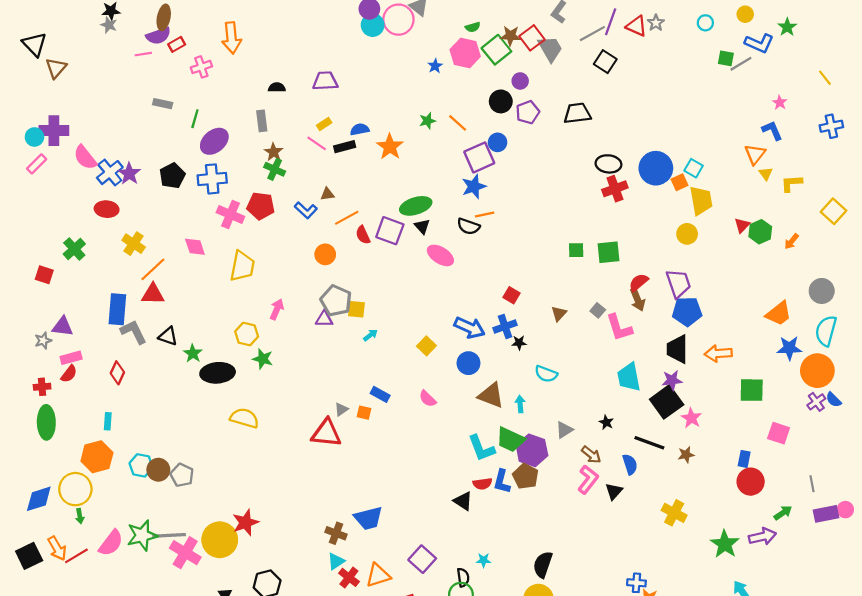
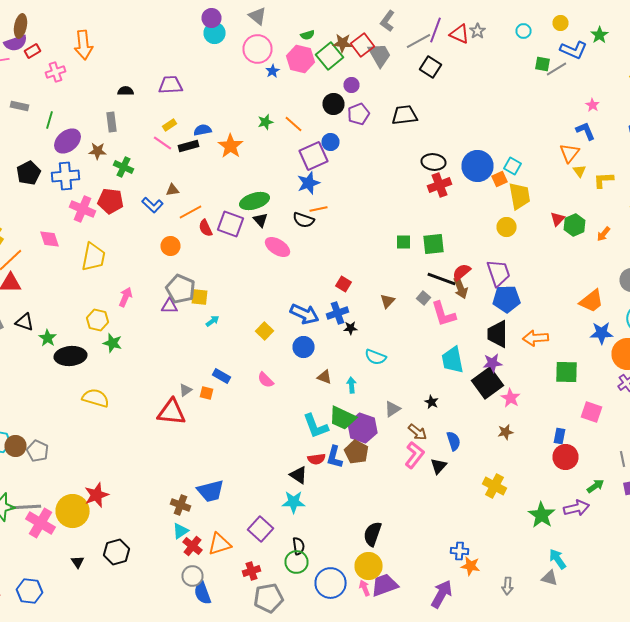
pink circle: (398, 20) -> (258, 49), moved
brown star: (274, 152) -> (98, 151), moved, turned -30
brown triangle: (491, 395) -> (324, 377), size x0.6
black line: (649, 443) -> (442, 279), moved
cyan star: (484, 560) -> (294, 502), moved, size x1.6

